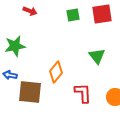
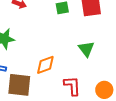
orange diamond: (56, 72) -> (45, 65), turned 30

